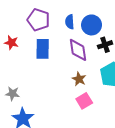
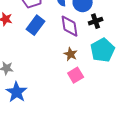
blue rectangle: (43, 49) -> (36, 25), turned 36

